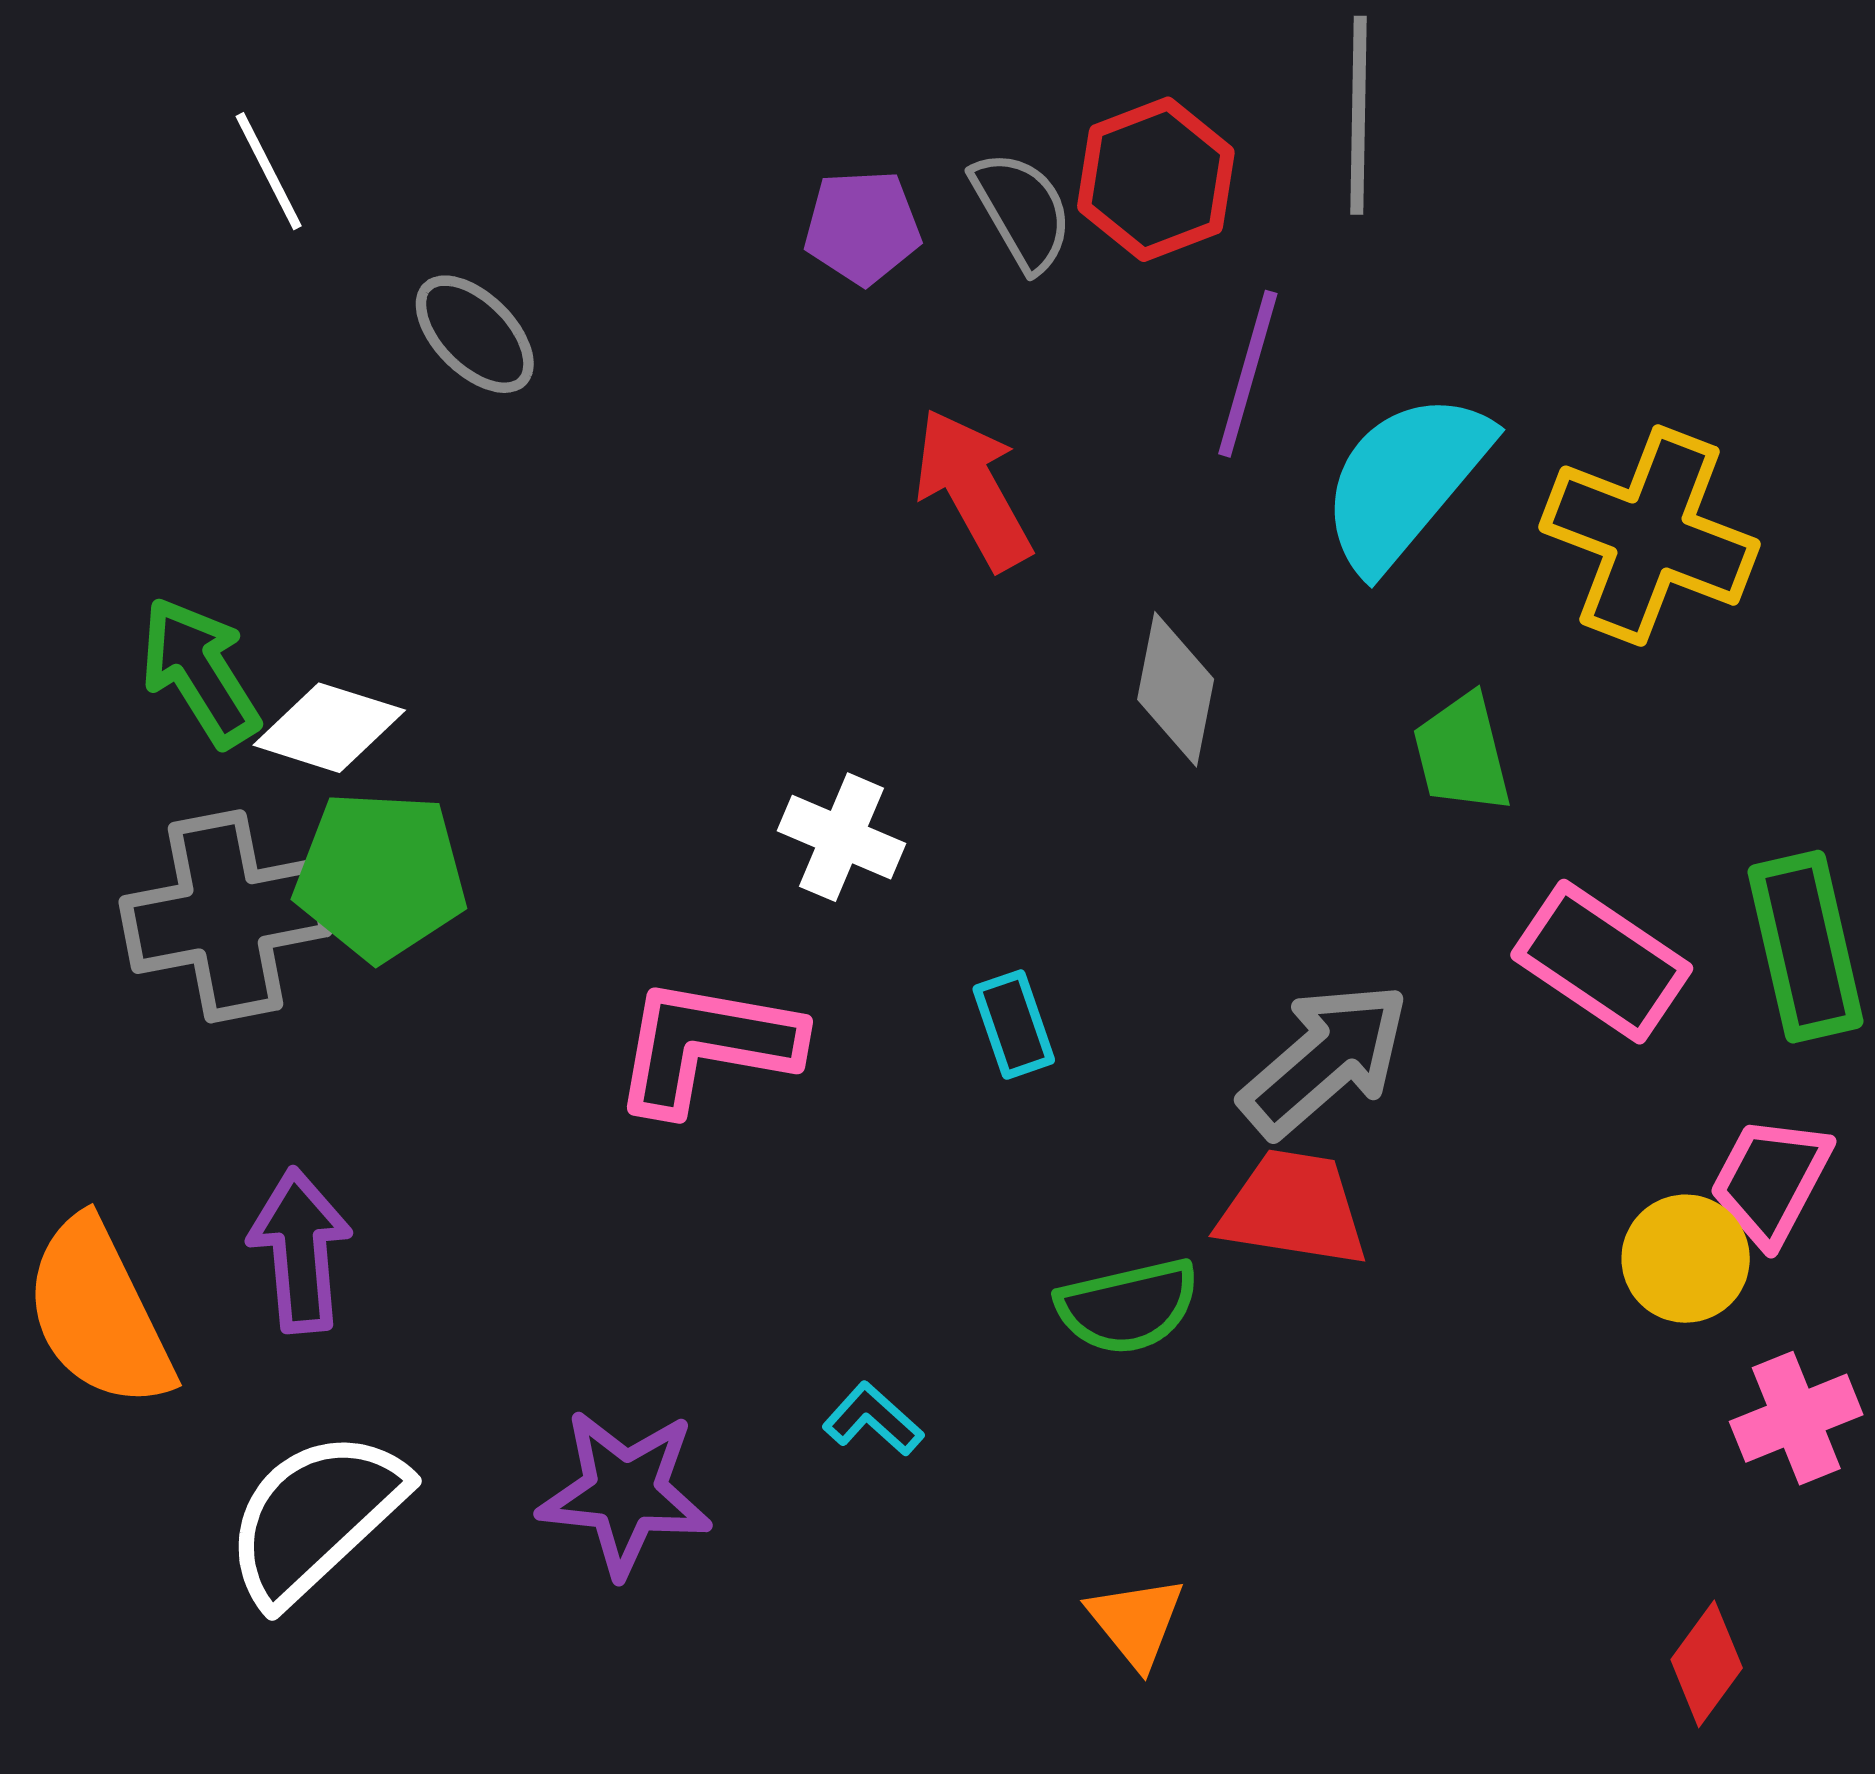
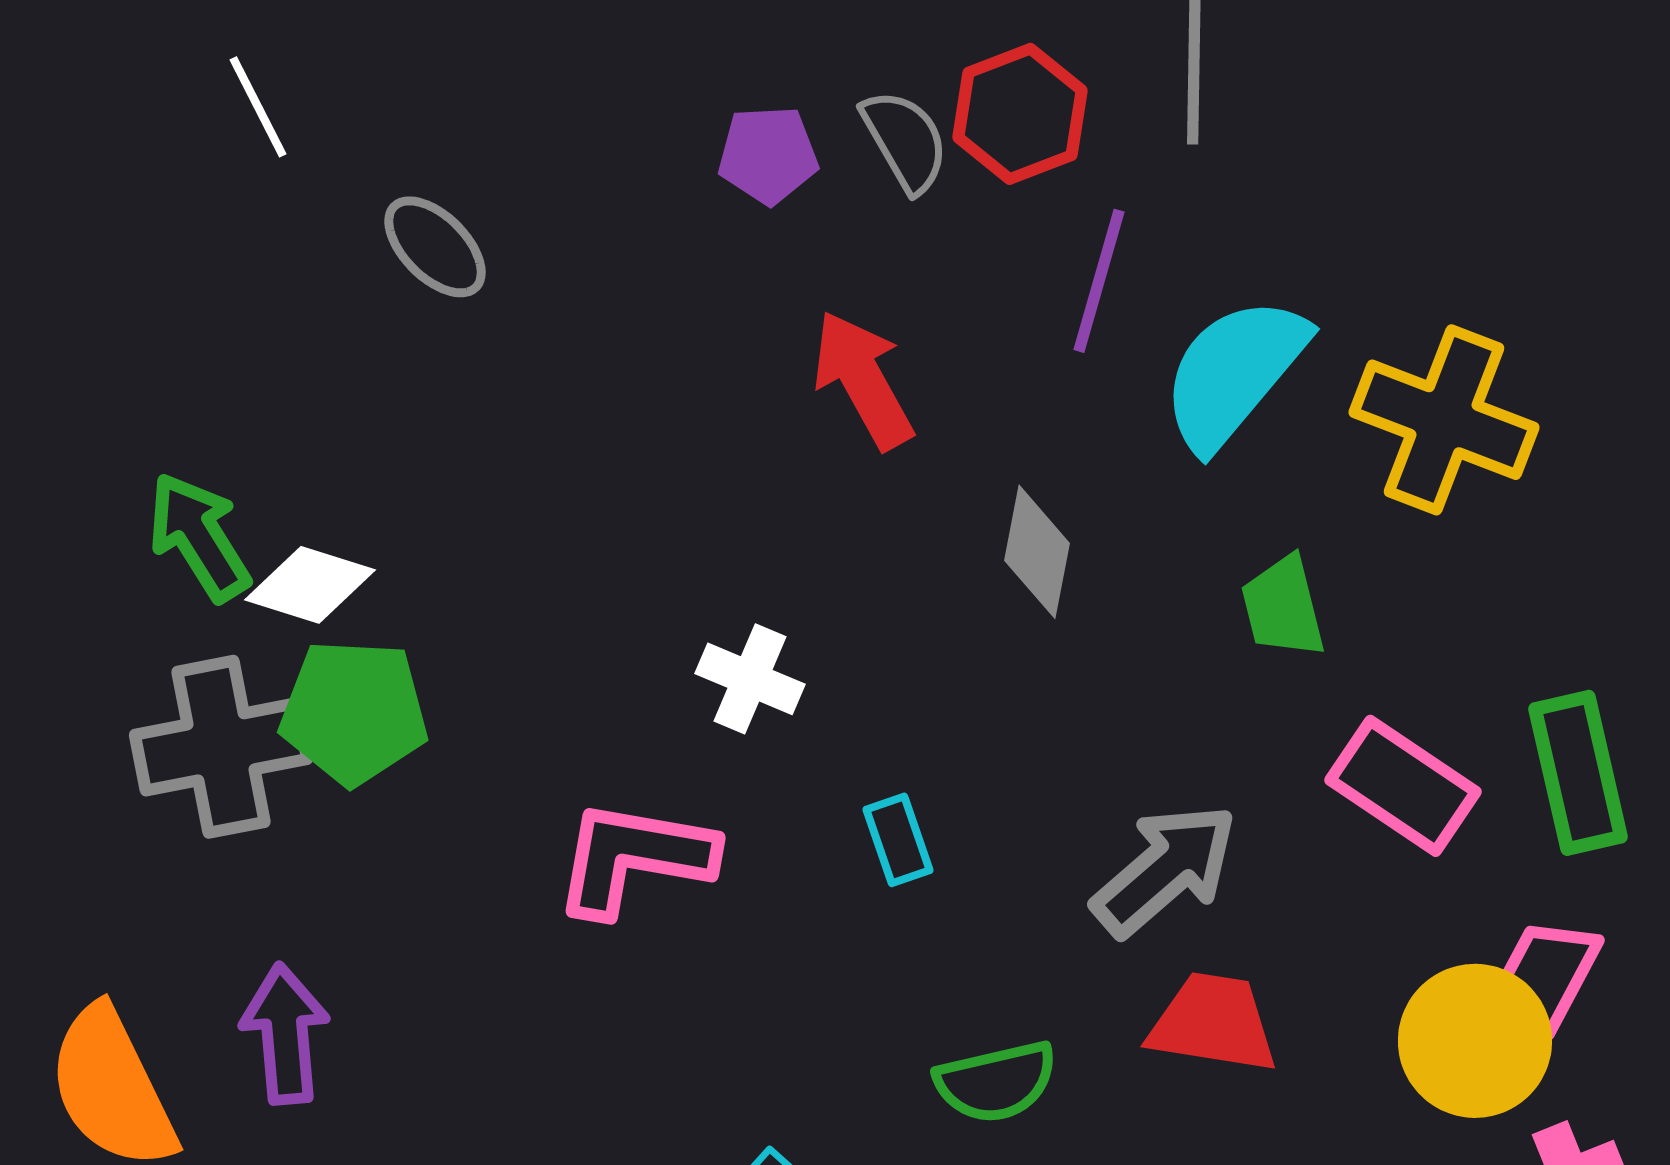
red trapezoid: (1293, 1209) -> (1213, 1023), moved
yellow circle: (1686, 1259) -> (1475, 1041), size x1.4

